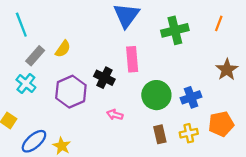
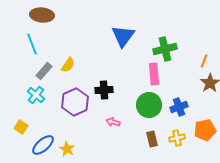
orange line: (219, 23) -> (204, 61), moved
pink rectangle: (132, 59) -> (154, 74), moved
black cross: (104, 78) -> (104, 90), turned -30

